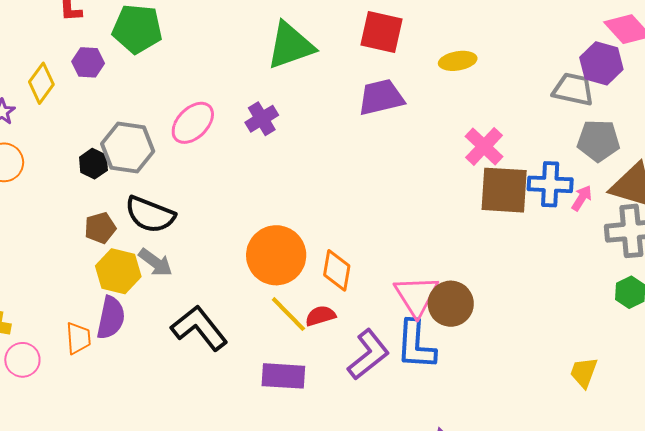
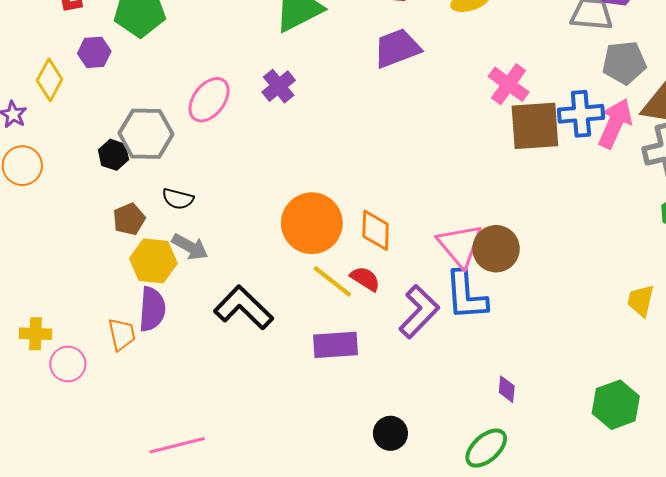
pink arrow: (582, 198) -> (615, 123), size x1.8
black semicircle: (150, 215) -> (178, 199), size x0.6
red semicircle: (320, 316) -> (365, 279), turned 56

